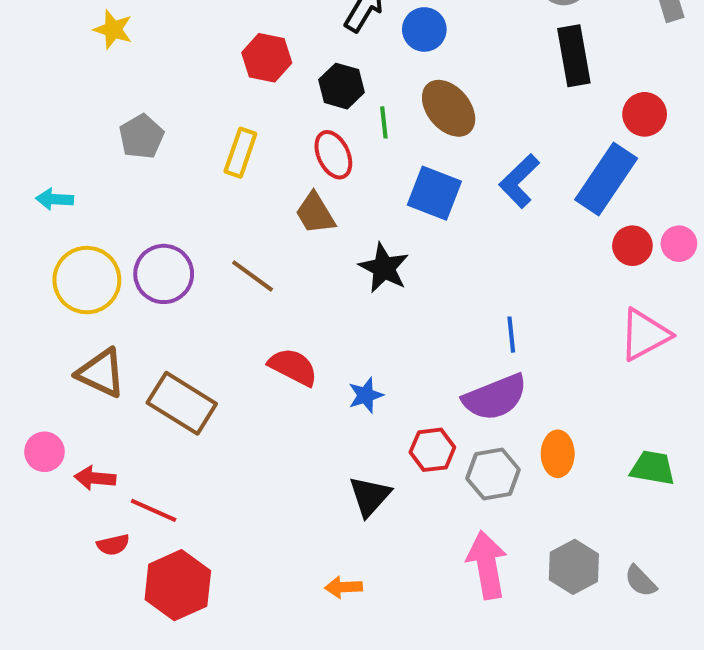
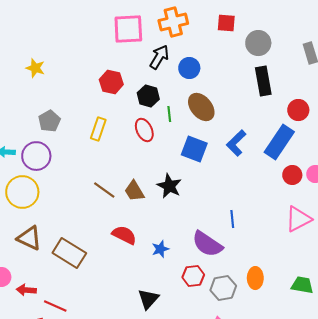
brown trapezoid: (315, 213) -> (134, 191), moved
purple circle: (164, 274) -> (36, 156), moved
purple semicircle: (495, 397) -> (207, 244), moved, turned 56
black triangle: (370, 496) -> (148, 299), moved

